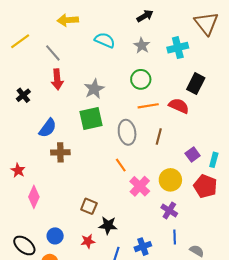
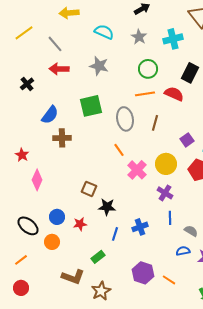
red arrow: (57, 79) -> (59, 69), turned 96
green circle: (141, 79) -> (148, 69), moved
gray star: (94, 89) -> (99, 66), moved, turned -30
red star: (88, 241) -> (80, 224), moved

